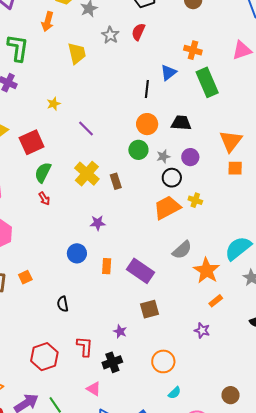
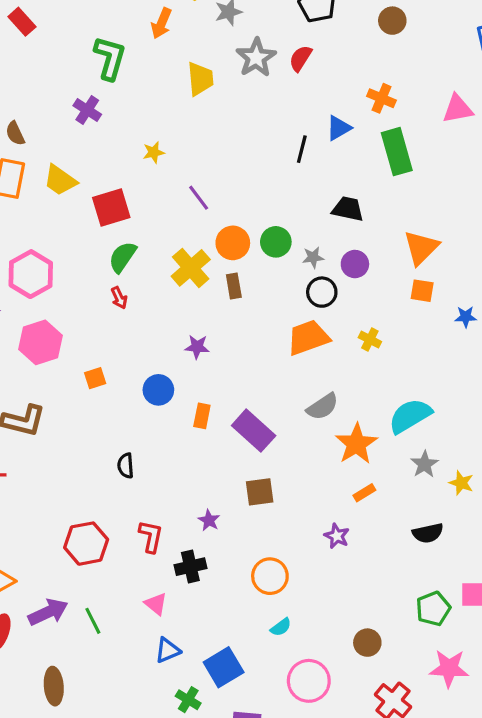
gray star: (110, 35) -> (256, 58), size x1.4
orange circle: (147, 124) -> (233, 243), moved
yellow cross: (195, 200) -> (370, 340), moved
orange square: (25, 277) -> (95, 378), moved

